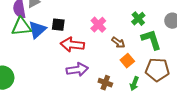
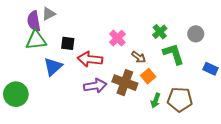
black square: (58, 25) -> (68, 43), moved
blue triangle: (37, 30) -> (53, 67), moved
brown pentagon: (157, 70) -> (180, 99), moved
brown cross: (105, 83) -> (125, 83), moved, size x1.6

